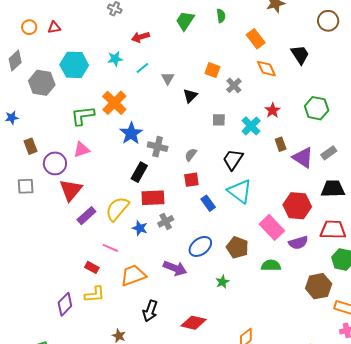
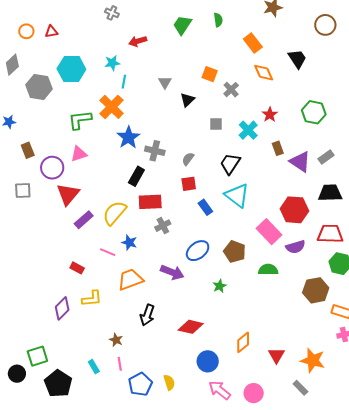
cyan line: (142, 68) -> (124, 82), moved, turned -40
blue star: (140, 228) -> (129, 242), moved
red rectangle: (92, 267) -> (77, 268), moved

